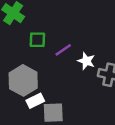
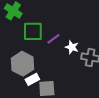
green square: (37, 40) -> (33, 31), size x1.5

